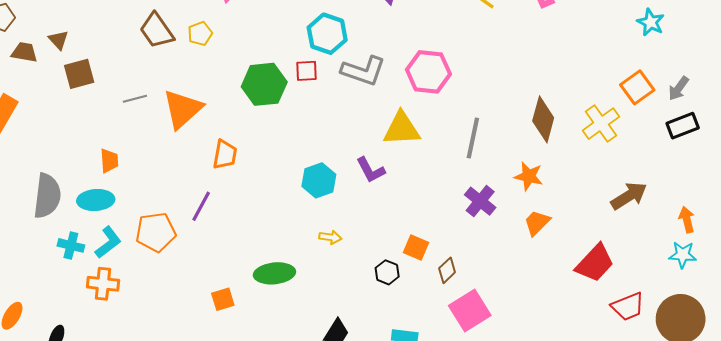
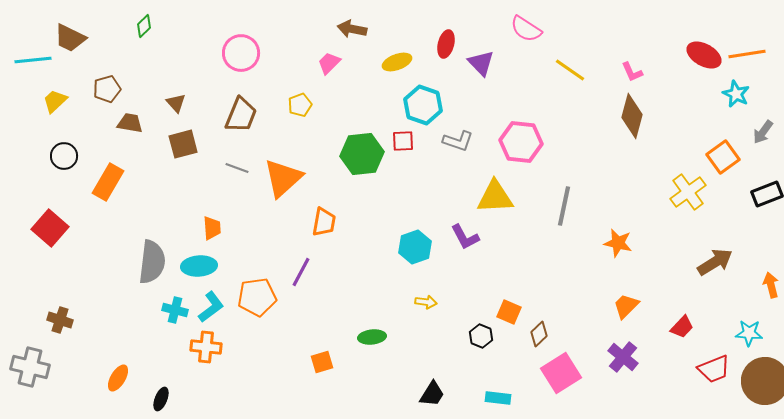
brown trapezoid: (157, 31) -> (241, 115), moved, turned -123
brown triangle: (59, 40) -> (176, 103), moved
gray L-shape: (363, 71) -> (458, 141), size x0.7
gray arrow: (679, 88) -> (763, 132), moved
gray line: (135, 99) -> (237, 168), turned 35
brown diamond: (543, 119) -> (632, 116), moved
purple cross: (480, 201) -> (623, 357), moved
orange trapezoid: (537, 223) -> (626, 306), moved
cyan star: (683, 255) -> (749, 333), moved
red trapezoid: (595, 263) -> (682, 327), size x0.6
green ellipse: (274, 273) -> (372, 337), size x0.7

